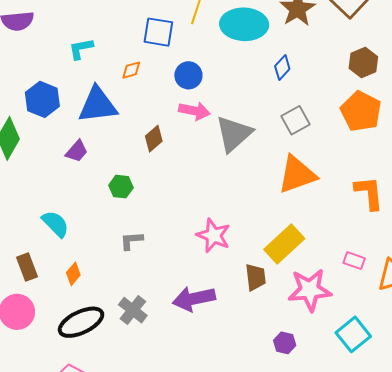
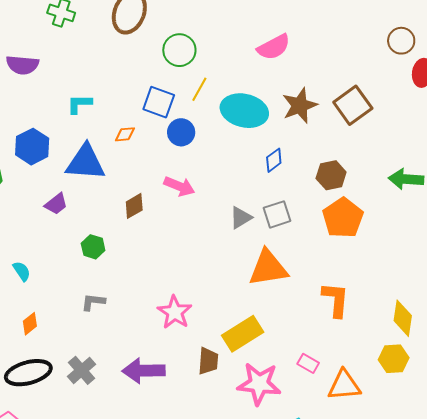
brown hexagon: (363, 62) -> (331, 175), moved
blue circle: (188, 75) -> (181, 132), moved
gray triangle: (234, 134) -> (241, 218), moved, size x0.6
cyan semicircle: (55, 224) -> (22, 271), size x0.7

